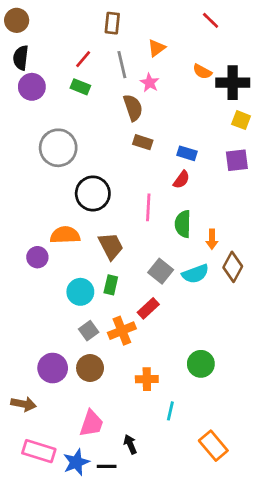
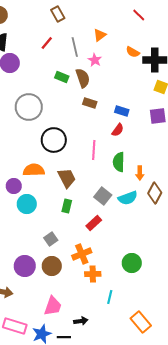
brown rectangle: (112, 23) -> (58, 14), moved, turned -35
green rectangle: (80, 87) -> (62, 77), moved
cyan circle: (80, 292) -> (27, 204), moved
orange cross: (122, 331) -> (82, 254), moved
black arrow: (130, 444) -> (81, 321), turned 104

